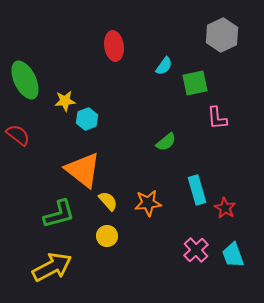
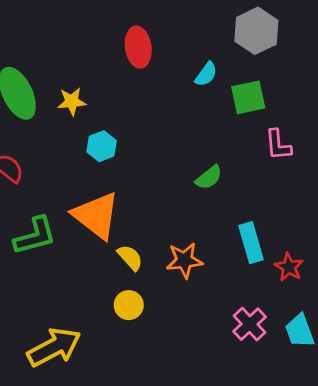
gray hexagon: (222, 35) -> (256, 31), moved
yellow star: (65, 101) -> (72, 101), moved
green L-shape: (59, 214) -> (35, 236), moved

